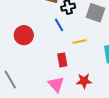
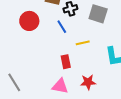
red circle: (24, 35) -> (29, 21), moved
pink triangle: (56, 84) -> (60, 86), turned -36

